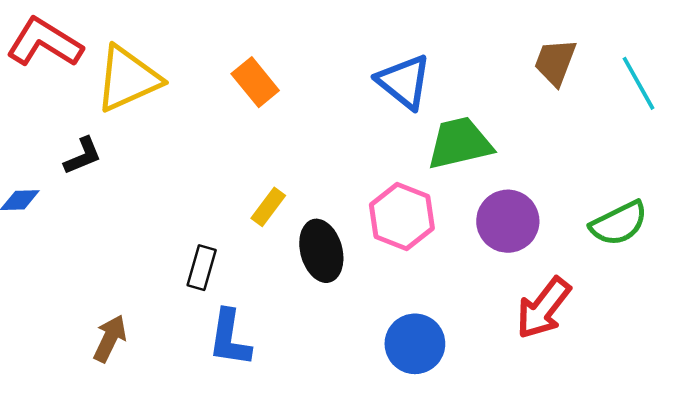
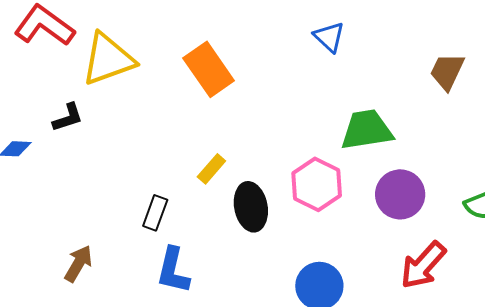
orange rectangle: (255, 82) -> (209, 69), size x1.4
blue triangle: (404, 82) -> (329, 37), moved, size x0.7

